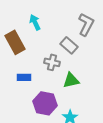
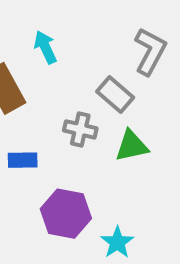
green triangle: (71, 80) -> (132, 146), moved

